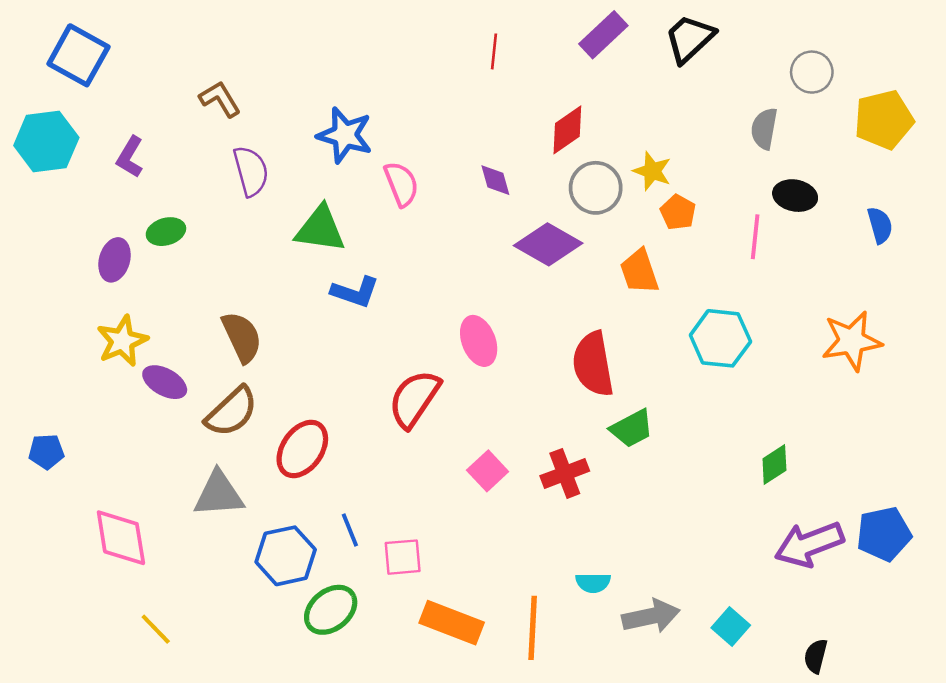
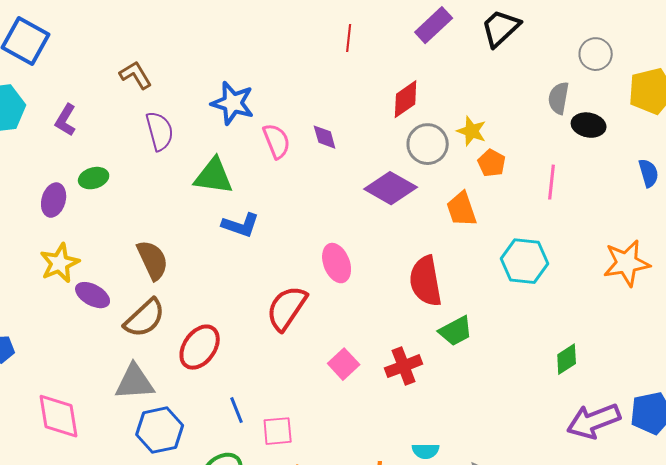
purple diamond: (495, 180) -> (325, 137), moved
black ellipse: (795, 196) -> (589, 125), moved
blue hexagon: (286, 556) -> (160, 430), moved

